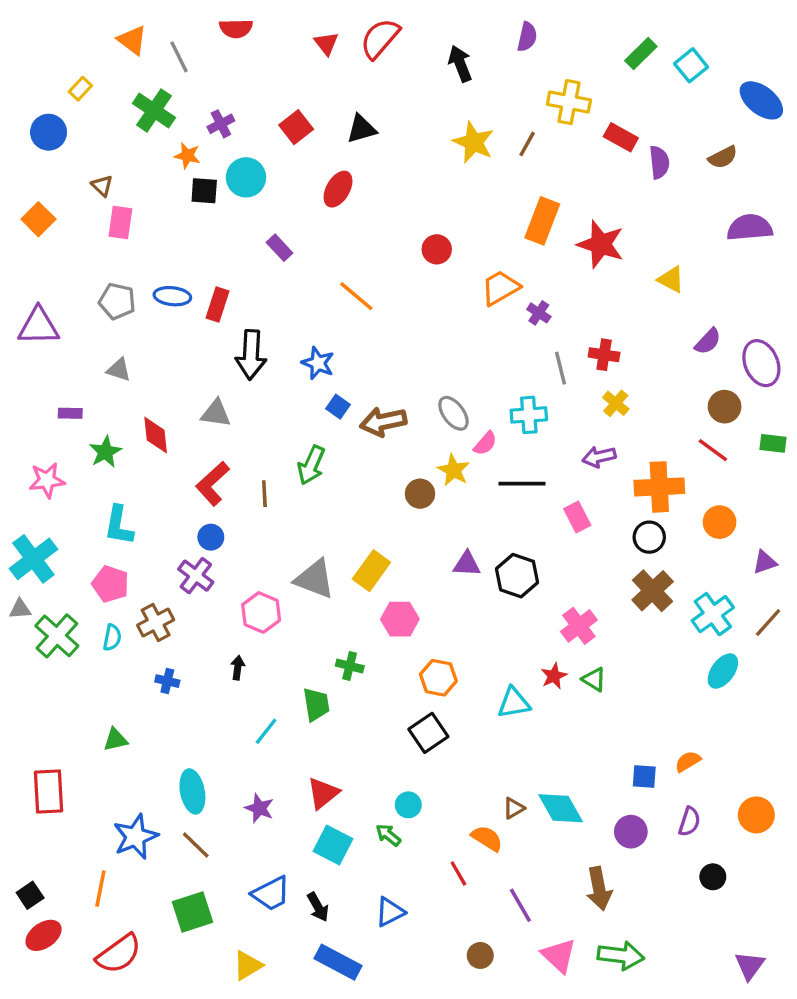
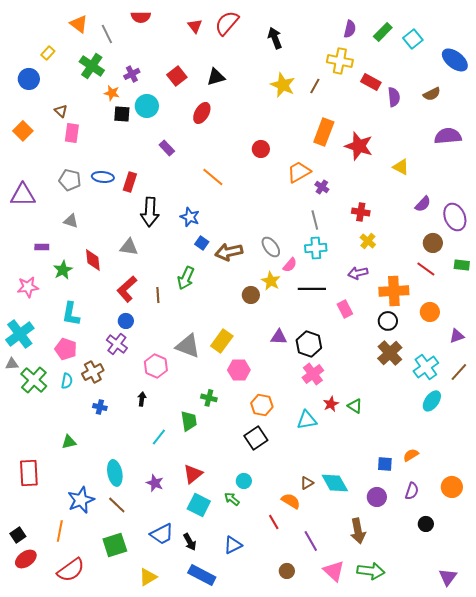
purple semicircle: (527, 37) -> (350, 29), moved
gray line: (561, 368) -> (315, 220), moved
pink cross: (579, 626) -> (313, 374), moved

